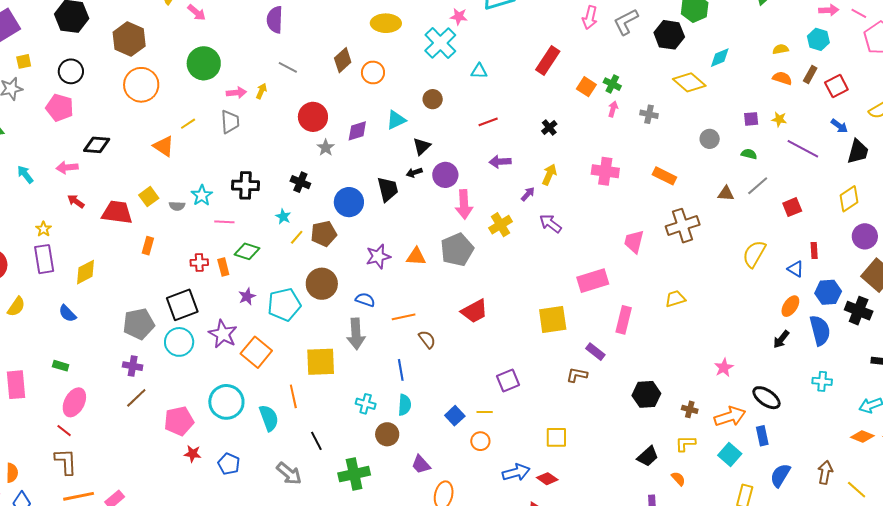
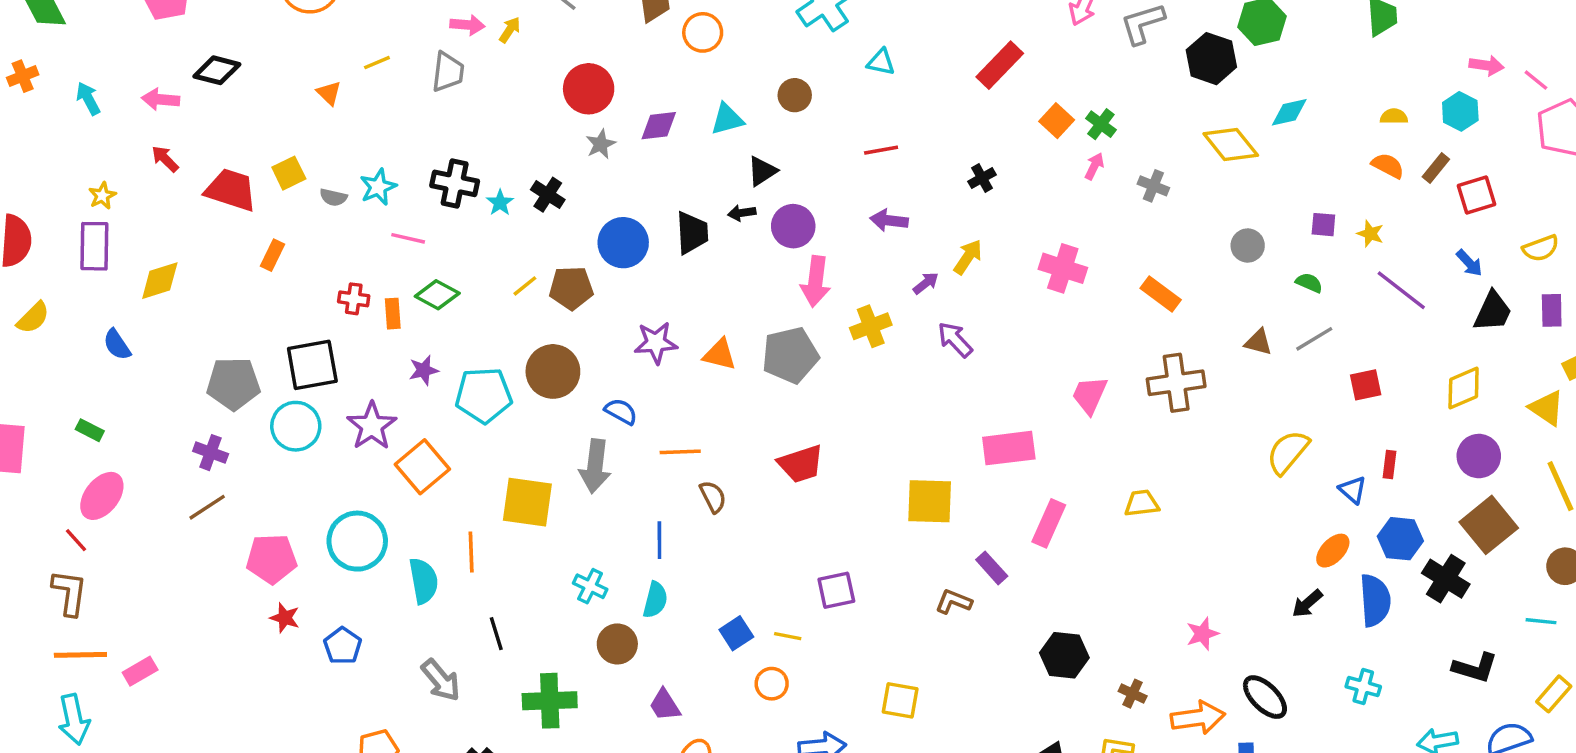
orange triangle: (164, 146) -> (329, 93), size x0.7
cyan star: (283, 217) -> (500, 203), moved

